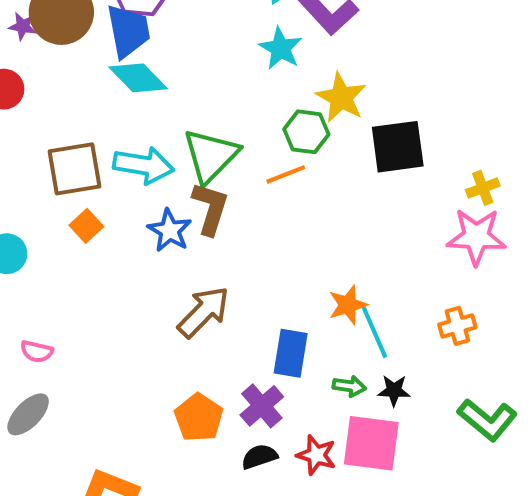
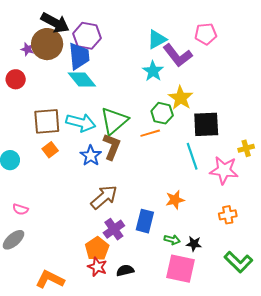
pink star: (476, 237) -> (224, 170), moved
cyan line: (374, 331) -> (192, 156), moved
purple cross: (262, 406) -> (114, 229), moved
red star: (316, 455) -> (97, 267), moved

